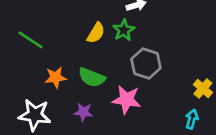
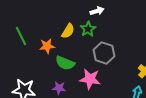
green line: (31, 40) -> (21, 36), turned 30
orange star: (56, 77) -> (47, 46), moved

